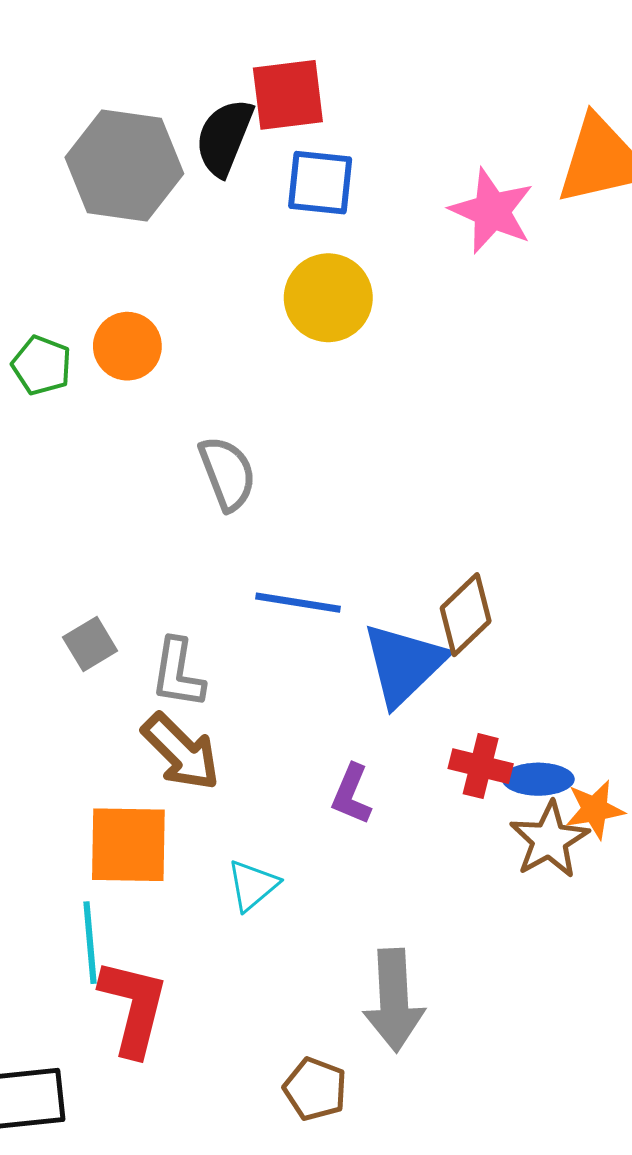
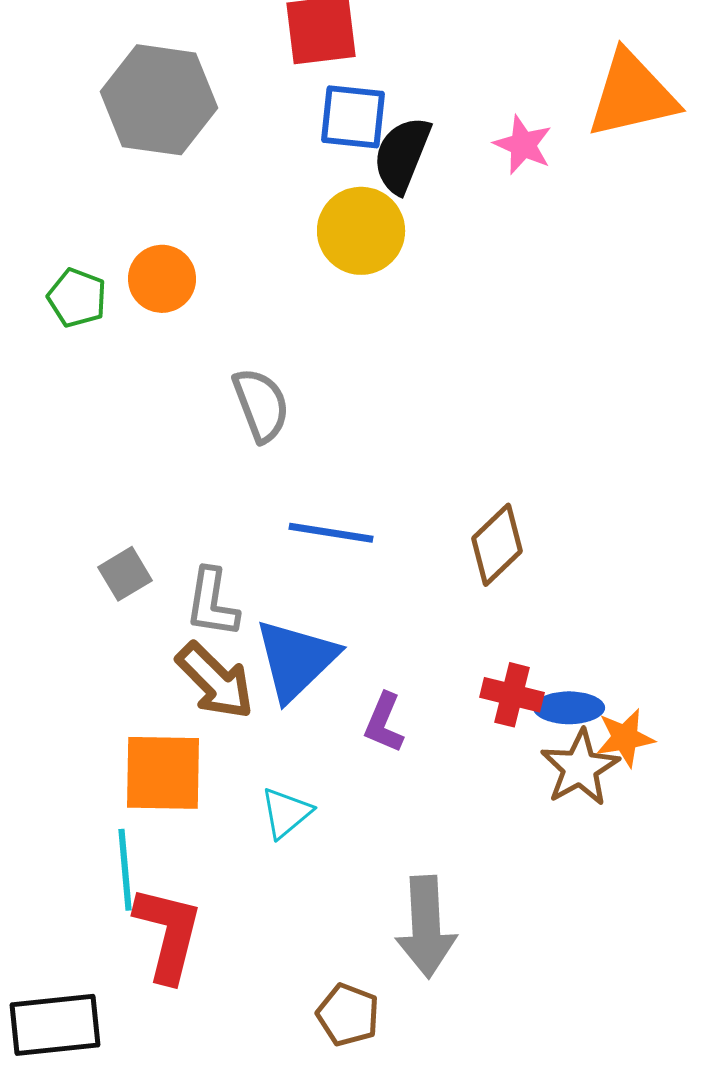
black semicircle: (224, 137) -> (402, 155), moved
pink star: (492, 211) -> (523, 145), size x0.7
blue triangle: (404, 664) -> (296, 660), moved

